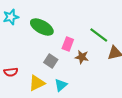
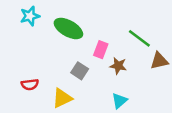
cyan triangle: (61, 85) -> (119, 101), moved

